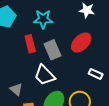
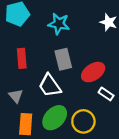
red ellipse: (81, 43) -> (93, 72), moved
red rectangle: (30, 44) -> (22, 58), moved

